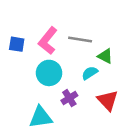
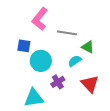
pink L-shape: (48, 41) -> (40, 19), moved
blue square: (17, 44) -> (24, 46), moved

